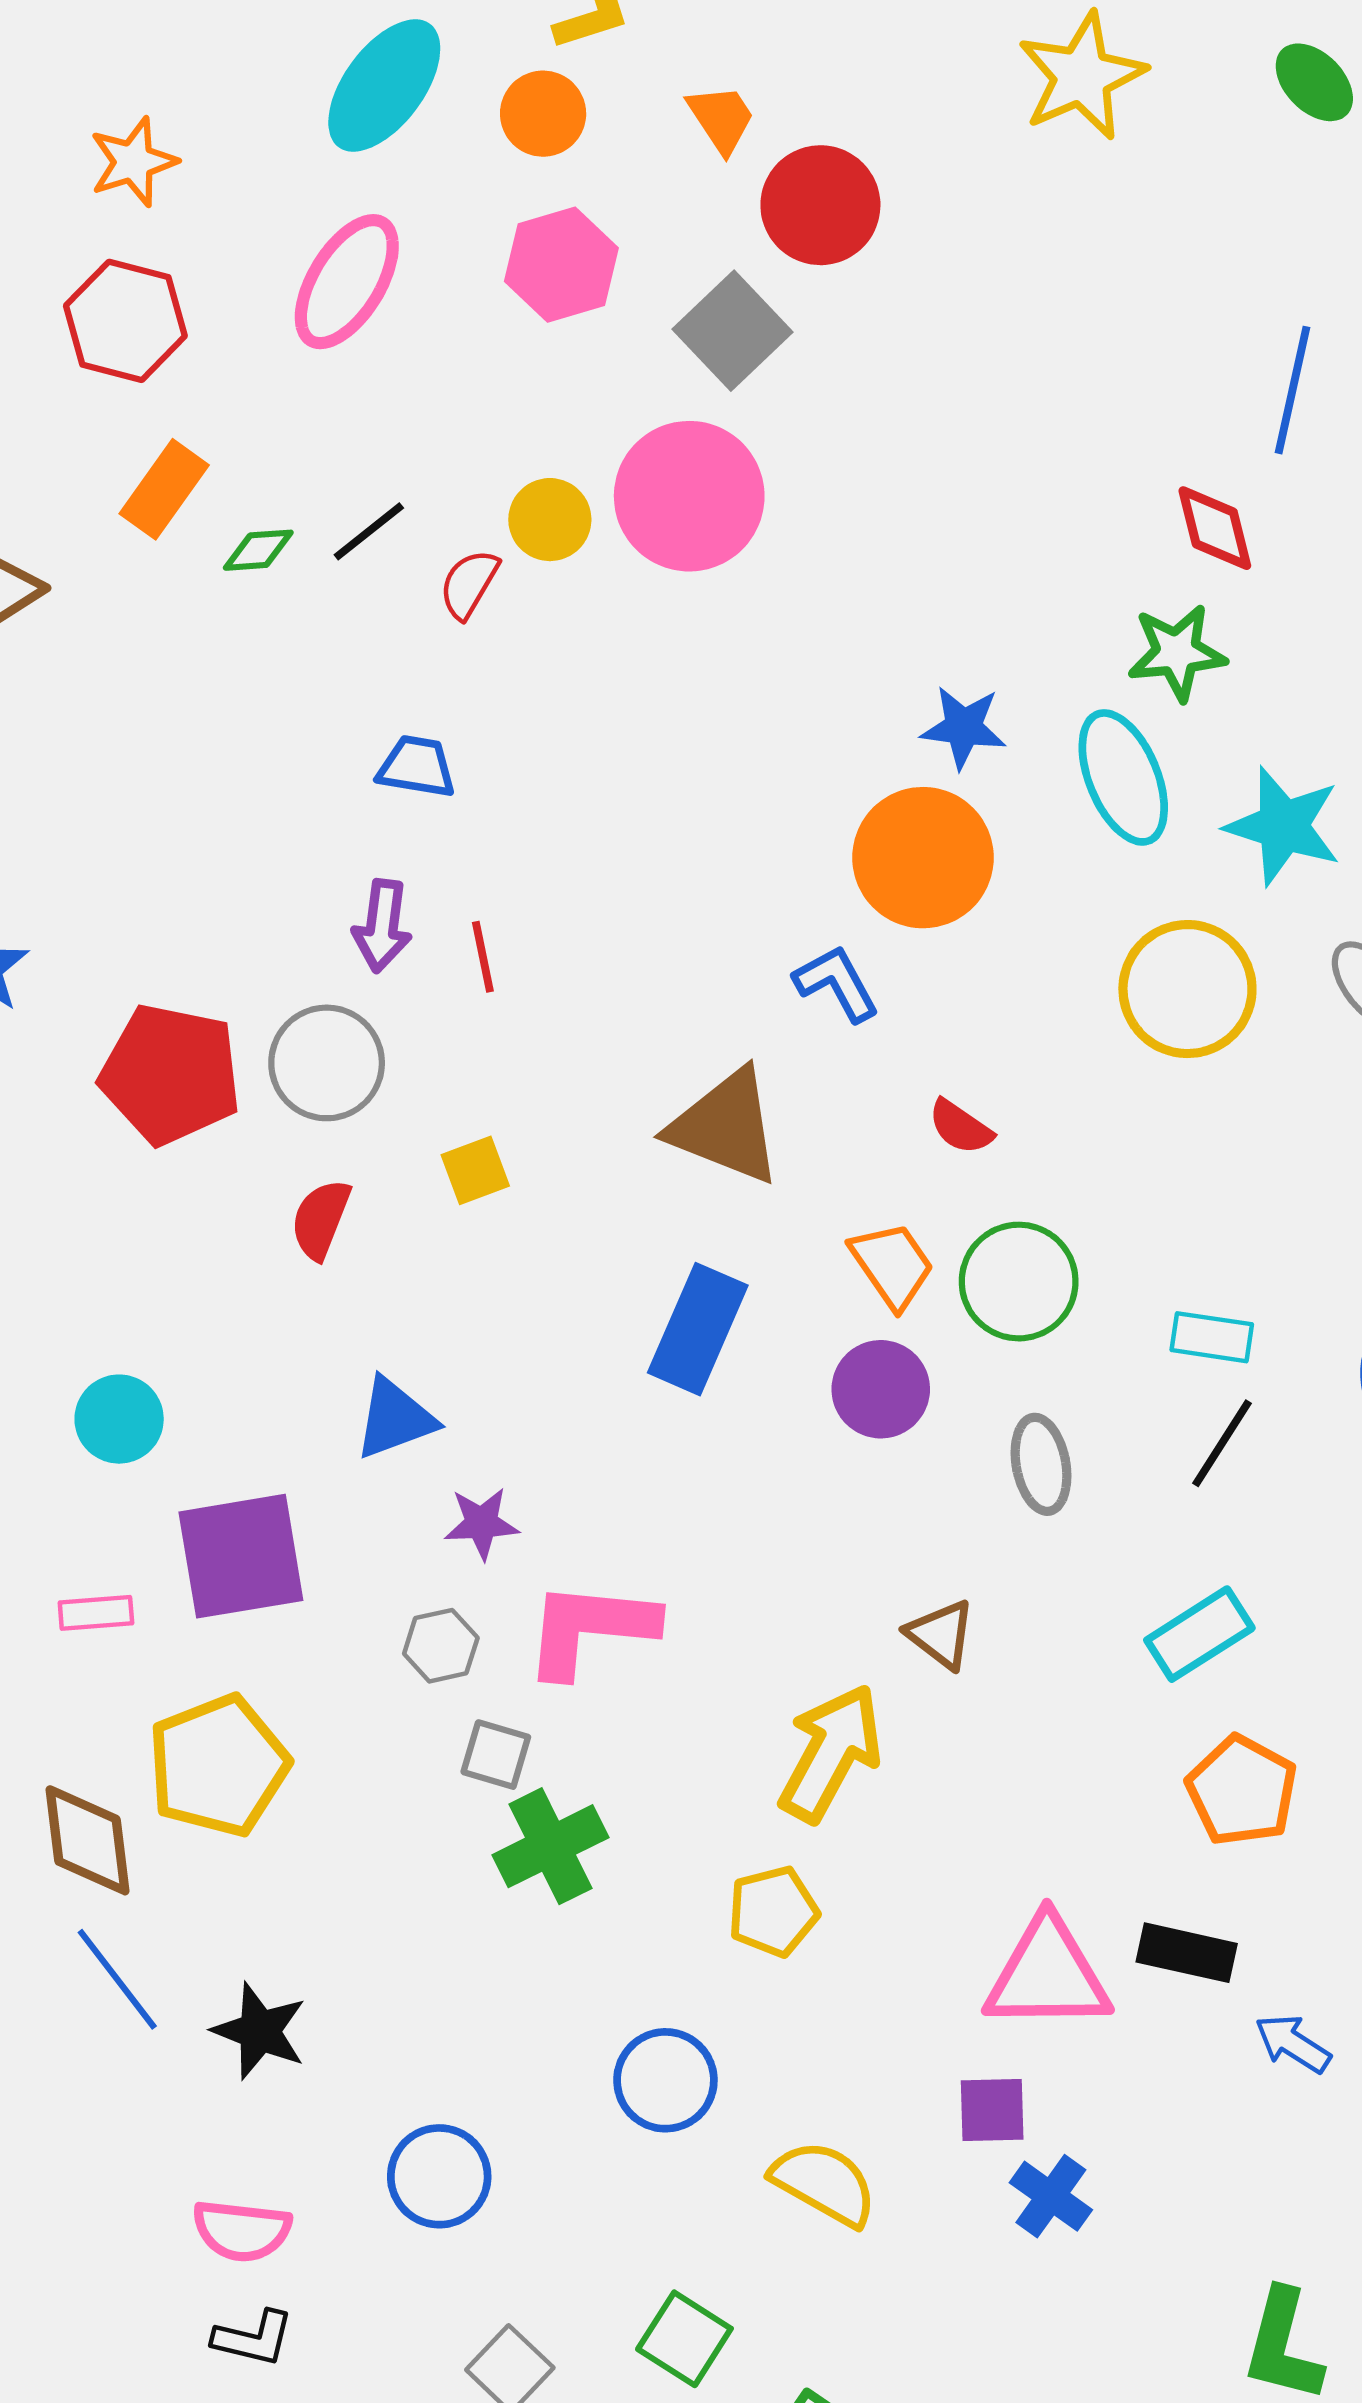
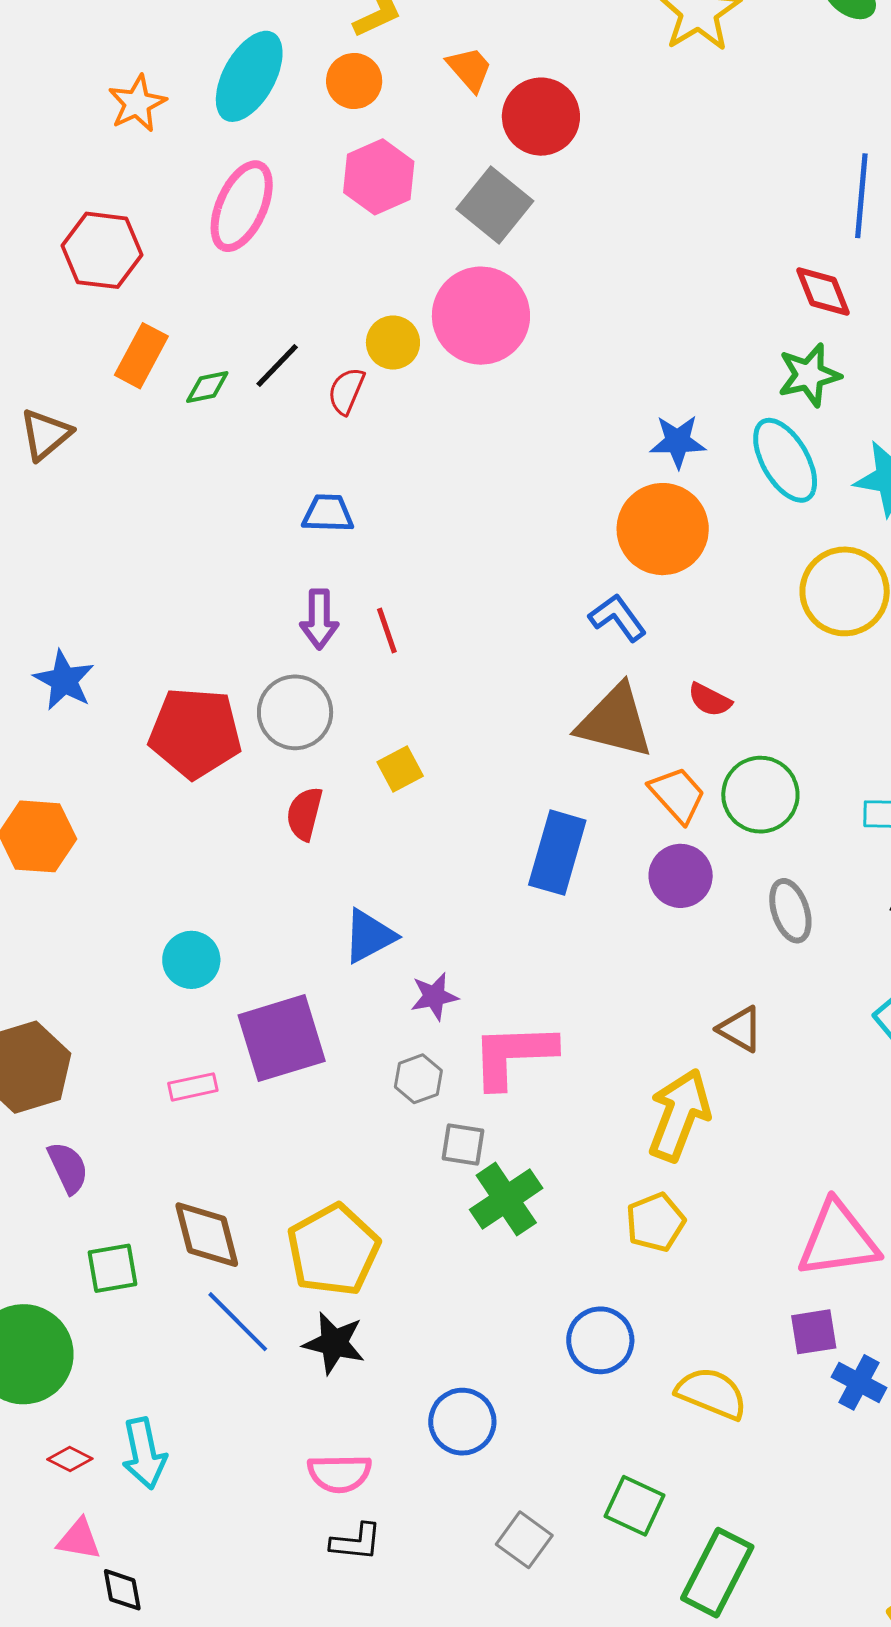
orange star: (133, 162) -> (137, 103), moved
brown triangle: (725, 1127) -> (615, 721), moved
yellow pentagon: (218, 1766) -> (333, 1250), moved

